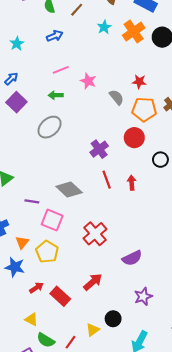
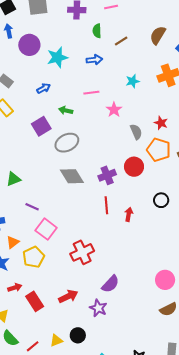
cyan star: (104, 27) -> (133, 81), moved
cyan star: (17, 44) -> (57, 57), size x1.5
green arrow: (56, 95) -> (66, 110), moved
purple square: (16, 102) -> (41, 126), moved
red circle: (134, 138) -> (134, 167), moved
gray diamond: (69, 189) -> (72, 176), moved
purple semicircle: (132, 258) -> (110, 284), turned -36
purple star: (143, 296) -> (98, 308), moved, turned 30

